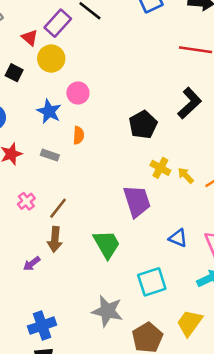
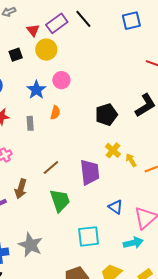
black square: (14, 73) -> (16, 55), turned 32
gray rectangle: (50, 155) -> (30, 123), turned 56
brown line: (58, 208) -> (51, 168), moved
gray star: (107, 311) -> (30, 245), moved

